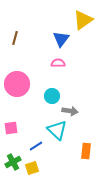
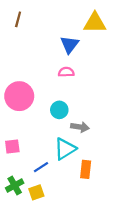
yellow triangle: (83, 20) -> (95, 23), turned 35
brown line: (15, 38) -> (18, 19), moved
cyan triangle: (57, 130) -> (65, 149), turned 45
orange rectangle: (86, 151) -> (86, 169), moved

